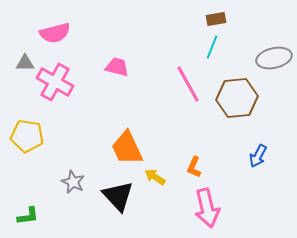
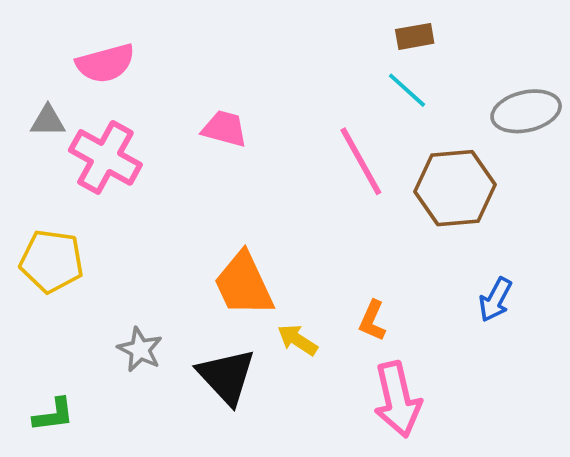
cyan line: (212, 47) -> (407, 90), turned -70

